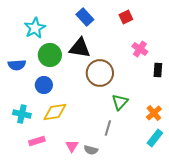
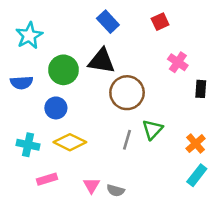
cyan star: (35, 28) -> (29, 36), moved
yellow diamond: (55, 112) -> (70, 142), turned 35
gray line: (108, 128) -> (127, 140), moved

